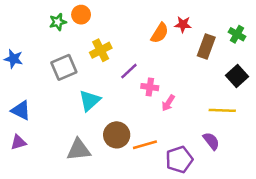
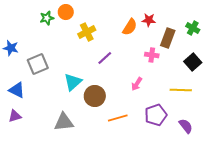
yellow cross: (101, 50) -> (87, 32), moved
gray square: (64, 67) -> (38, 64), moved
pink cross: (150, 87) -> (152, 55), moved
brown circle: (117, 135) -> (95, 96), moved
purple semicircle: (211, 141) -> (186, 126), moved
purple pentagon: (179, 159) -> (156, 115), moved

